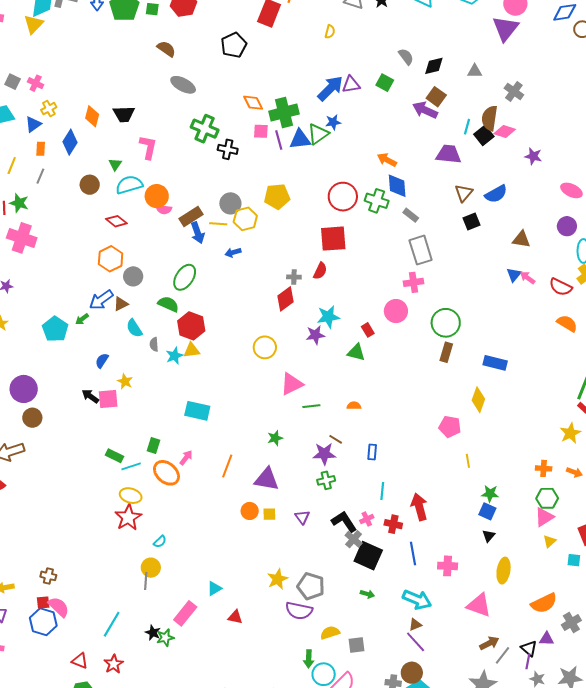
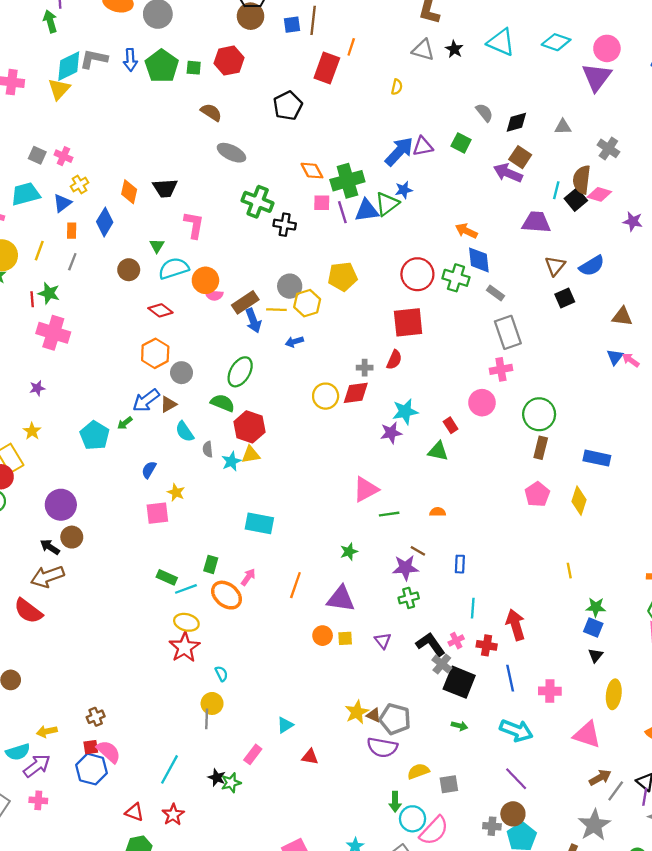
red diamond: (285, 299) -> (356, 393), turned 30
yellow circle: (265, 347) -> (326, 396), moved
black arrow: (90, 396) -> (50, 547), moved
pink pentagon: (450, 427) -> (537, 494), moved, turned 30
cyan semicircle: (160, 542) -> (221, 674), turned -72
brown cross: (48, 576) -> (96, 717), turned -35
pink rectangle: (185, 613) -> (253, 754), size x0.7
brown triangle: (415, 625) -> (374, 715), moved, turned 48

